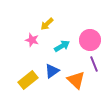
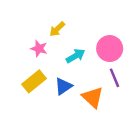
yellow rectangle: (28, 80) -> (34, 81), moved

